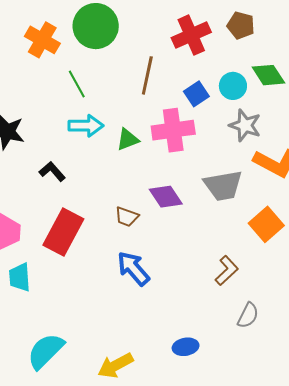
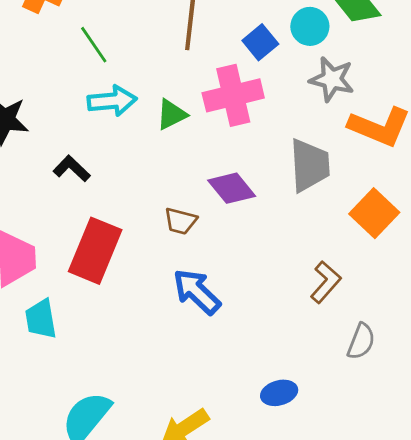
gray trapezoid: (223, 186) -> (310, 165), turned -78

